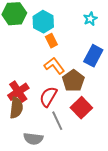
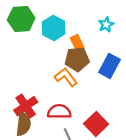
orange rectangle: (51, 41) -> (77, 42), moved
brown pentagon: (73, 81) -> (77, 59), moved, turned 30
red semicircle: (48, 97) -> (59, 112), turned 60

